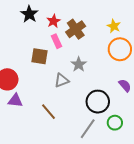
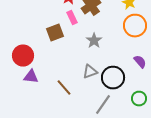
brown square: (39, 56) -> (55, 33), turned -30
gray triangle: (62, 80) -> (90, 72), moved
green circle: (115, 123) -> (139, 99), moved

